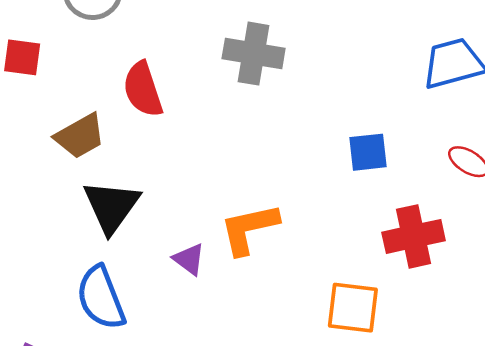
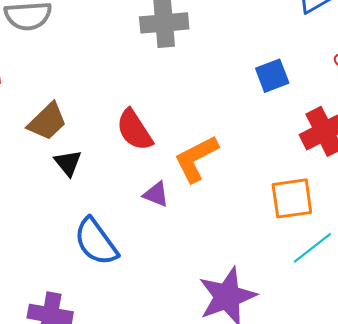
red semicircle: (143, 89) -> (134, 130), moved
black triangle: (111, 206) -> (68, 163), moved, size x0.6

